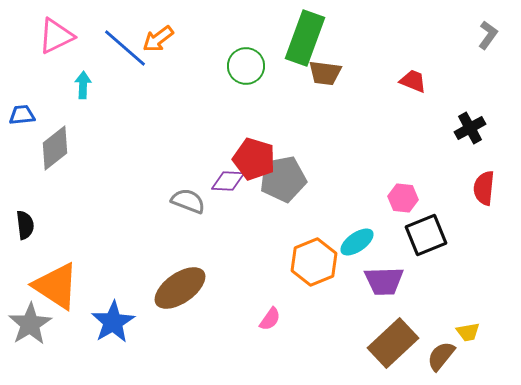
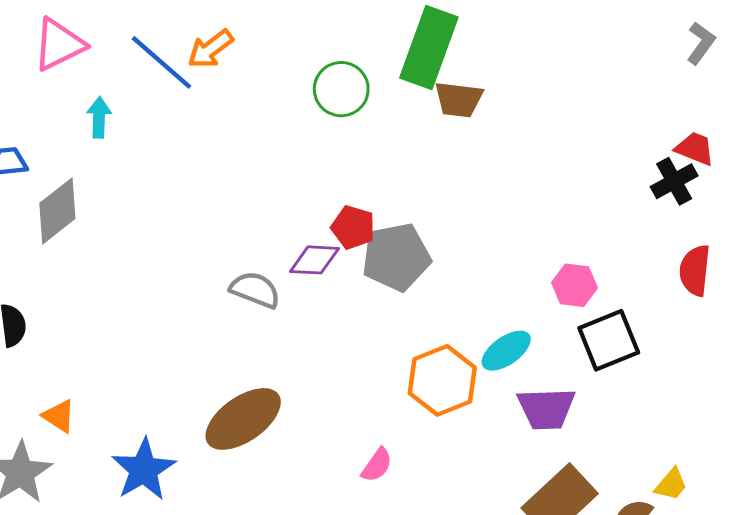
red trapezoid: (413, 81) -> (695, 149), moved
red pentagon: (254, 159) -> (353, 227), size x0.7
orange triangle: (56, 286) -> (59, 416), size x0.5
yellow trapezoid: (468, 332) -> (671, 484), turned -40

